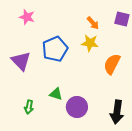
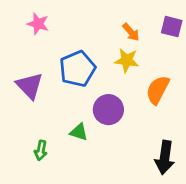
purple circle: (77, 107) -> (108, 110), moved

